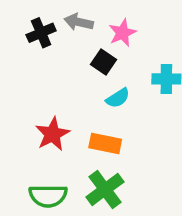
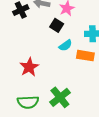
orange rectangle: (105, 143) -> (85, 56), moved

